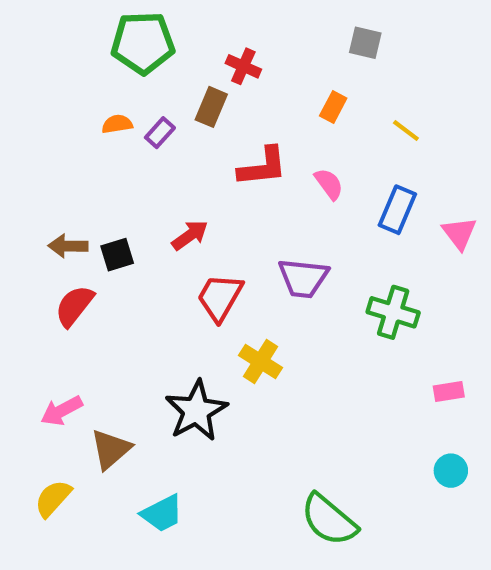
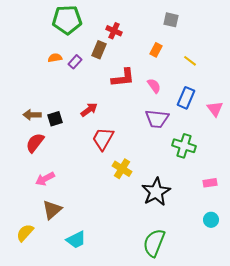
purple trapezoid: (303, 278) -> (157, 119), moved
pink arrow: (62, 411) -> (45, 179), moved
black star: (196, 411) -> (156, 192), moved
green semicircle: (329, 520) -> (154, 243), turned 72

